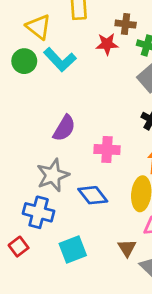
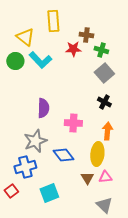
purple semicircle: (64, 128) -> (43, 108), turned -30
blue cross: (39, 212) -> (25, 167), turned -30
brown triangle: (127, 248) -> (87, 178), moved

